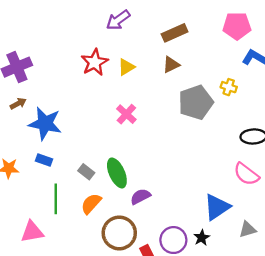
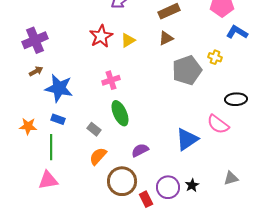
pink cross: (126, 114) -> (111, 80), moved, turned 30
green ellipse: (117, 173) -> (120, 113), moved
pink semicircle: (246, 174) -> (218, 124), moved
green line: (56, 199) -> (51, 147), moved
blue triangle: (217, 207) -> (187, 139), moved

